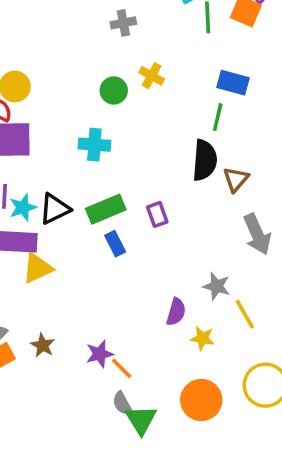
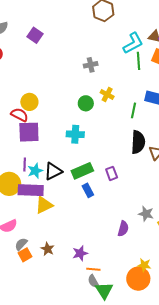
green line: (218, 117) -> (134, 110), moved
yellow star: (202, 338) -> (144, 265), moved
orange line: (122, 368) -> (93, 269), moved, turned -40

